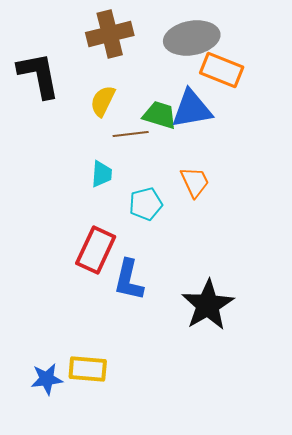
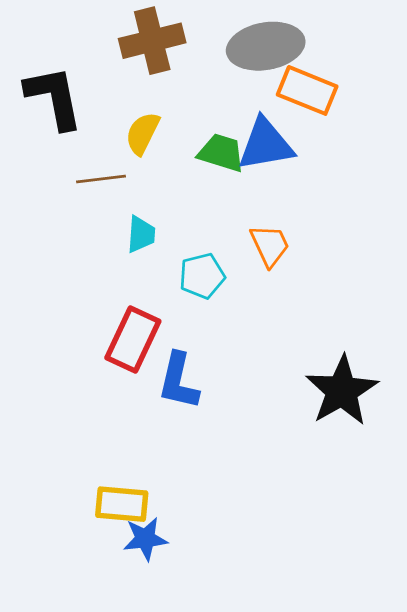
brown line: (131, 134) -> (101, 179), moved
black star: (208, 305) -> (342, 391), moved
blue star: (47, 379) -> (145, 539), moved

